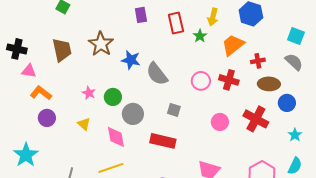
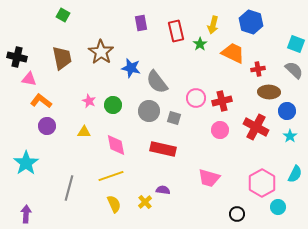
orange trapezoid: (233, 45) -> (233, 53), turned 65
red cross: (229, 80) -> (222, 101), moved, turned -30
pink circle: (201, 81) -> (196, 98), moved
gray circle: (133, 114) -> (149, 111), moved
yellow triangle: (84, 124) -> (84, 132), turned -40
cyan star: (295, 135) -> (290, 136), moved

